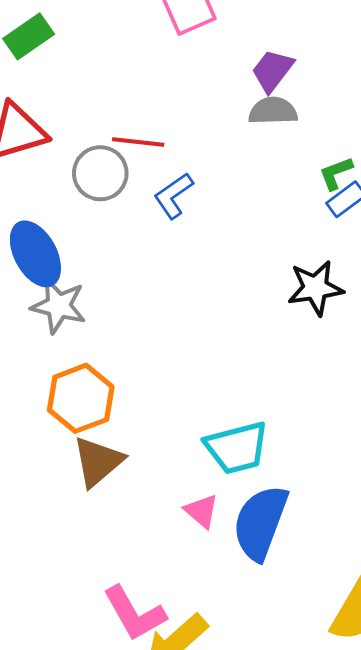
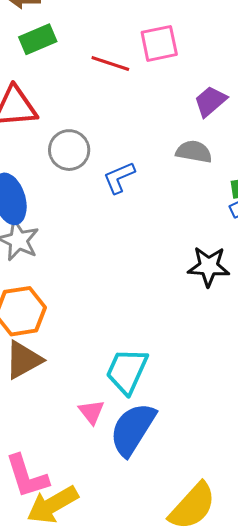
gray semicircle: (273, 111) -> (194, 152), moved
red line: (138, 142) -> (110, 63), moved
cyan trapezoid: (237, 448) -> (127, 371), turned 117

